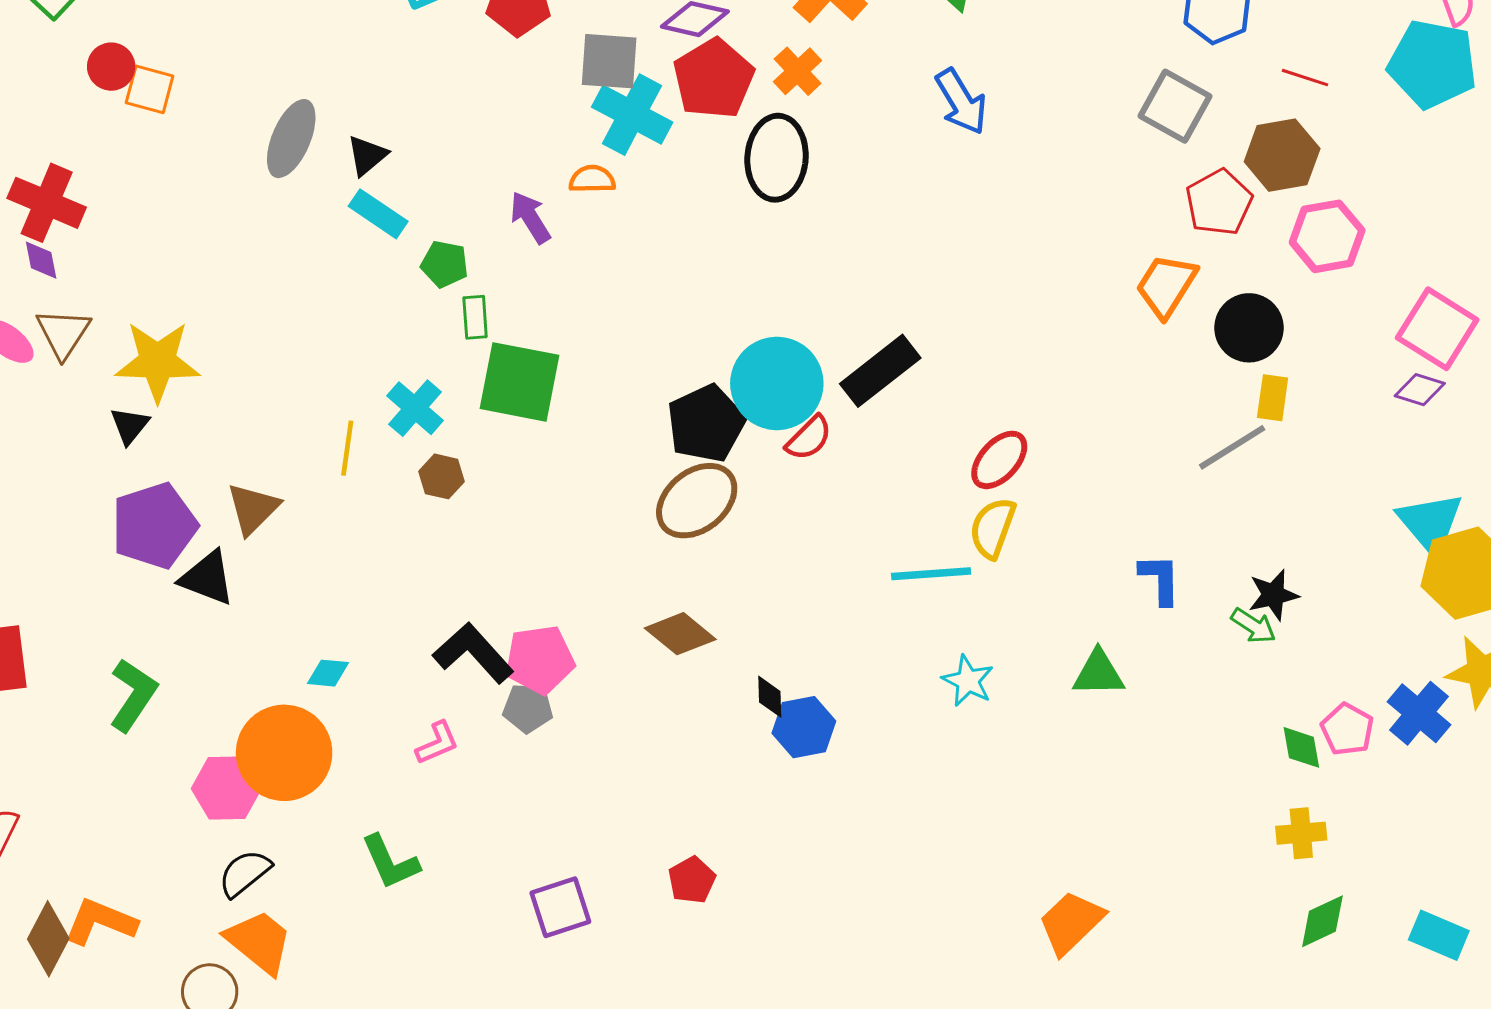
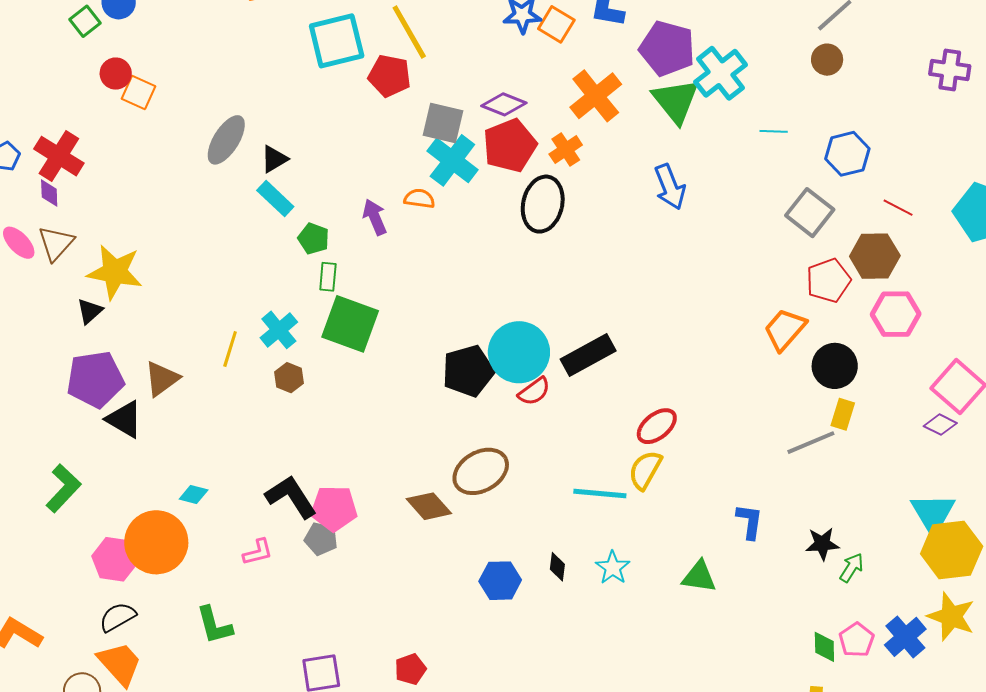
brown ellipse: (697, 501) -> (481, 471), moved
green arrow: (1253, 626) -> (852, 568), moved, turned -100
black diamond: (770, 697) -> (557, 567), moved

